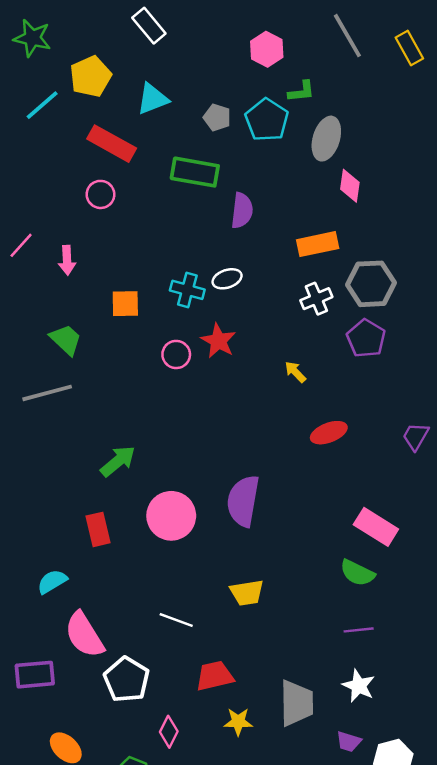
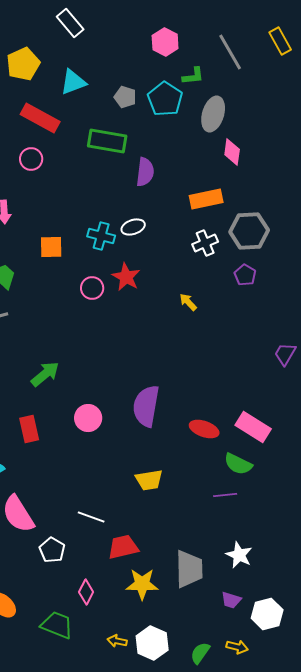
gray line: (347, 36) -> (230, 52), moved
purple pentagon: (366, 338) -> (245, 275), size x0.7
red ellipse: (329, 433) -> (204, 429), moved, turned 40
pink circle: (171, 516) -> (88, 418), size x0.7
white line: (176, 620) -> (91, 517), moved
purple line: (359, 630) -> (225, 495), moved
white pentagon: (127, 680) -> (52, 550), size x0.7
yellow star: (238, 722) -> (142, 584), size x1.4

